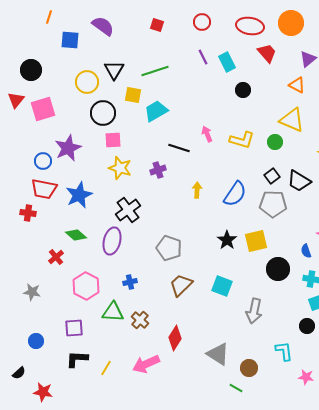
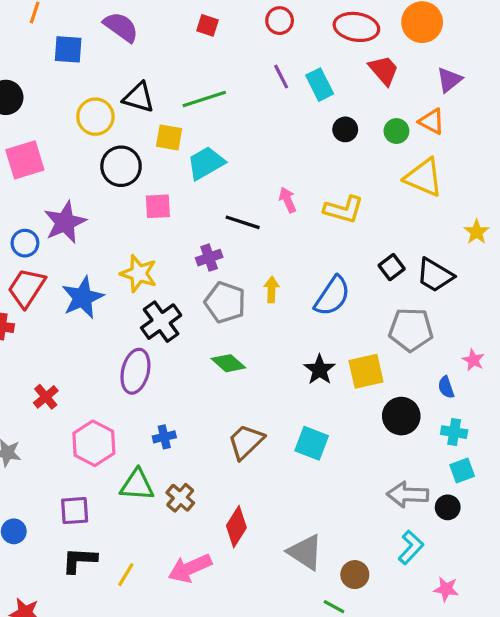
black triangle: (114, 70) -> (139, 97), turned -45
pink square: (113, 140) -> (158, 206), moved
green circle: (275, 142) -> (396, 131), moved
yellow star: (120, 168) -> (139, 274), moved
red trapezoid: (44, 189) -> (27, 288), turned 112
gray pentagon: (273, 204) -> (411, 330), moved
green diamond: (76, 235) -> (228, 363), moved
gray pentagon: (169, 248) -> (225, 302), moved
gray arrow: (254, 311) -> (408, 495), moved, turned 80
cyan L-shape: (284, 351) -> (411, 547), turned 50

